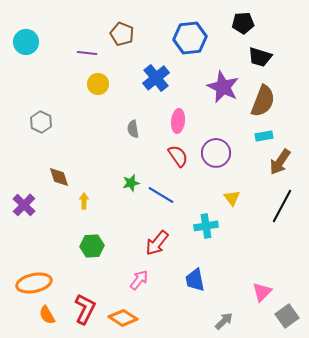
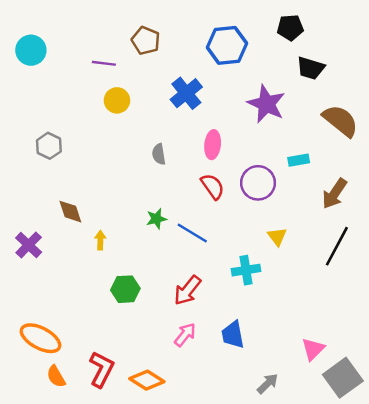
brown semicircle: (263, 101) -> (340, 121), moved, turned -72
cyan rectangle: (264, 136) -> (299, 160), moved
green hexagon: (92, 246) -> (125, 289), moved
pink arrow: (139, 280) -> (185, 335), moved
orange ellipse: (34, 283) -> (40, 338), turned 40
gray square: (287, 316) -> (343, 378), size x1.4

